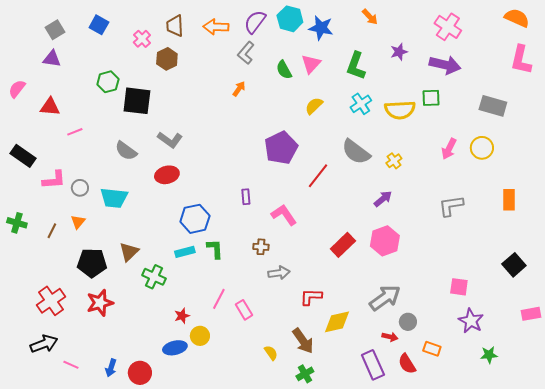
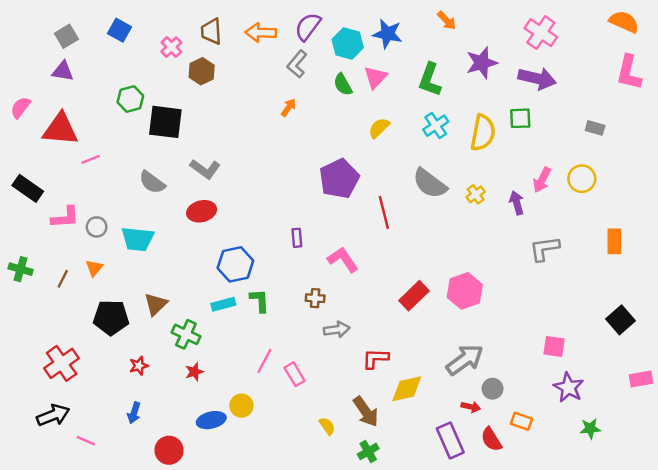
cyan hexagon: (290, 19) -> (348, 43), moved
purple star: (399, 52) -> (482, 63), size x1.5
gray rectangle: (493, 106) -> (595, 128), size x0.6
red triangle: (50, 107) -> (60, 129), size x1.5
yellow semicircle: (400, 110) -> (483, 133), turned -76
red line: (318, 176) -> (384, 212), turned -52
purple arrow: (383, 199) -> (517, 203), moved, turned -66
red star: (100, 303) -> (139, 366), moved, size x0.6
red star: (182, 316) -> (194, 372), moved
blue arrow: (111, 368) -> (134, 413), moved

